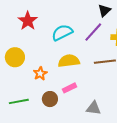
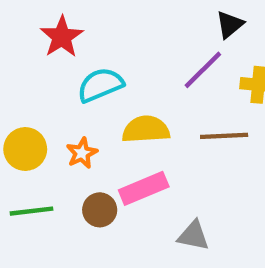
cyan semicircle: (62, 33) -> (100, 85), moved
yellow circle: (15, 57) -> (25, 149), moved
pink rectangle: (70, 88) -> (144, 188), size x1.5

